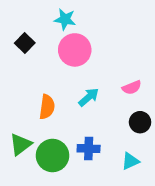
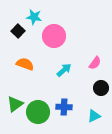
cyan star: (65, 19) -> (34, 17), moved
pink semicircle: (132, 87) -> (95, 63), turned -32
orange semicircle: (47, 107) -> (25, 64), moved, turned -78

